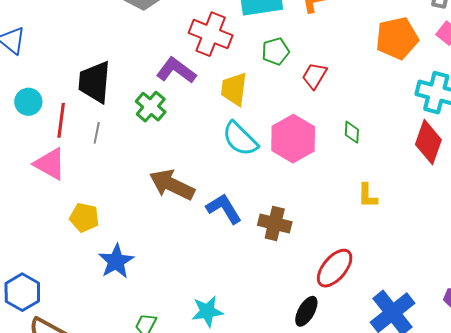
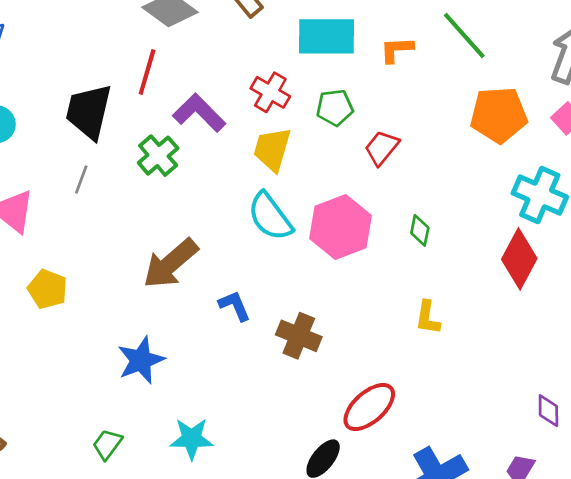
red cross: (211, 34) -> (270, 92), moved, size x0.7
red line: (61, 120) -> (147, 72), moved
brown arrow: (172, 185) -> (170, 264), turned -75
blue L-shape: (224, 209) -> (235, 306), size x0.7
blue star: (116, 261) -> (141, 360), moved

